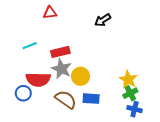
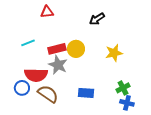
yellow circle: (80, 76) -> (76, 49), moved
yellow star: (128, 79) -> (114, 53), moved, turned 30
brown semicircle: (66, 100) -> (48, 94), moved

